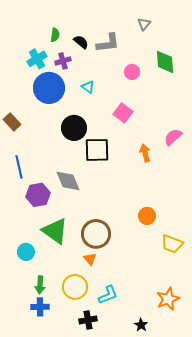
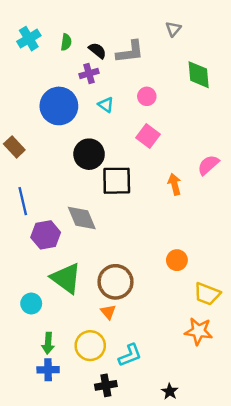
cyan cross: (37, 59) -> (29, 39), moved
purple cross: (63, 61) -> (89, 73), moved
pink circle: (132, 72) -> (147, 96), moved
orange star: (168, 299) -> (199, 331), moved, turned 30

